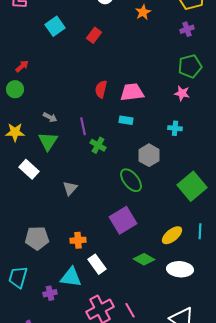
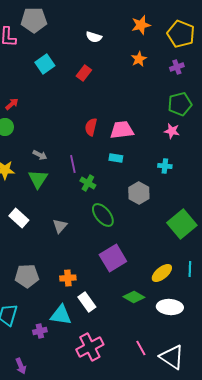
orange star: (143, 12) -> (139, 59), moved
white rectangle: (29, 169) -> (19, 218), moved
green ellipse: (131, 180) -> (103, 215), moved
pink line: (130, 310) -> (141, 348), moved

